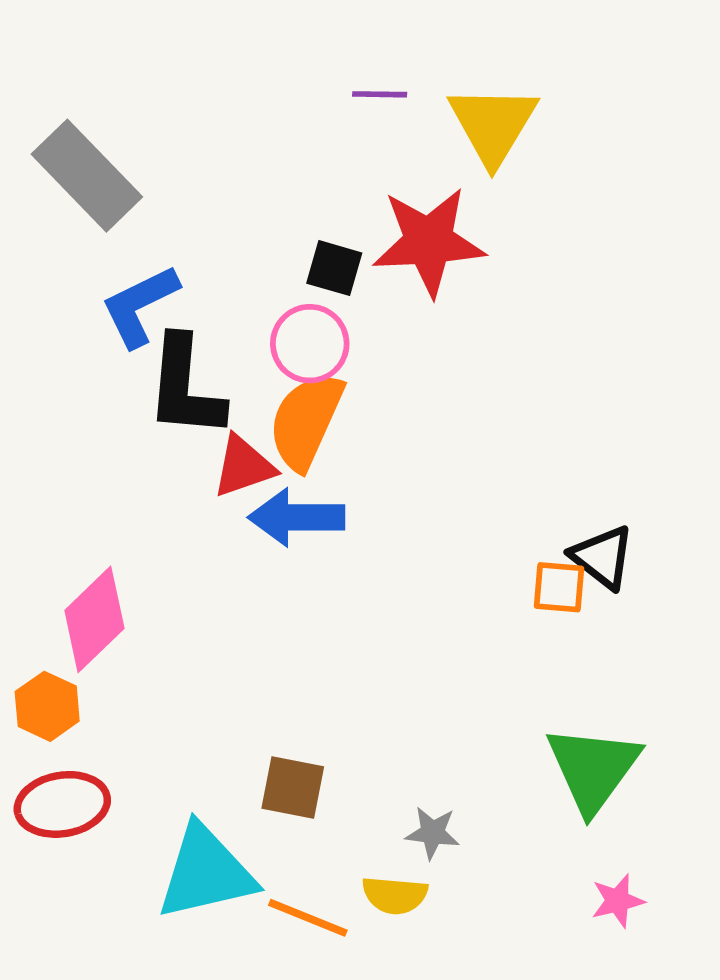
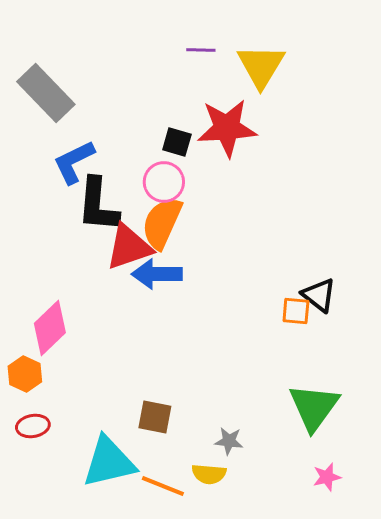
red triangle: (244, 466) -> (129, 247), size x1.4
red ellipse: (62, 804) -> (33, 426), size x0.7

